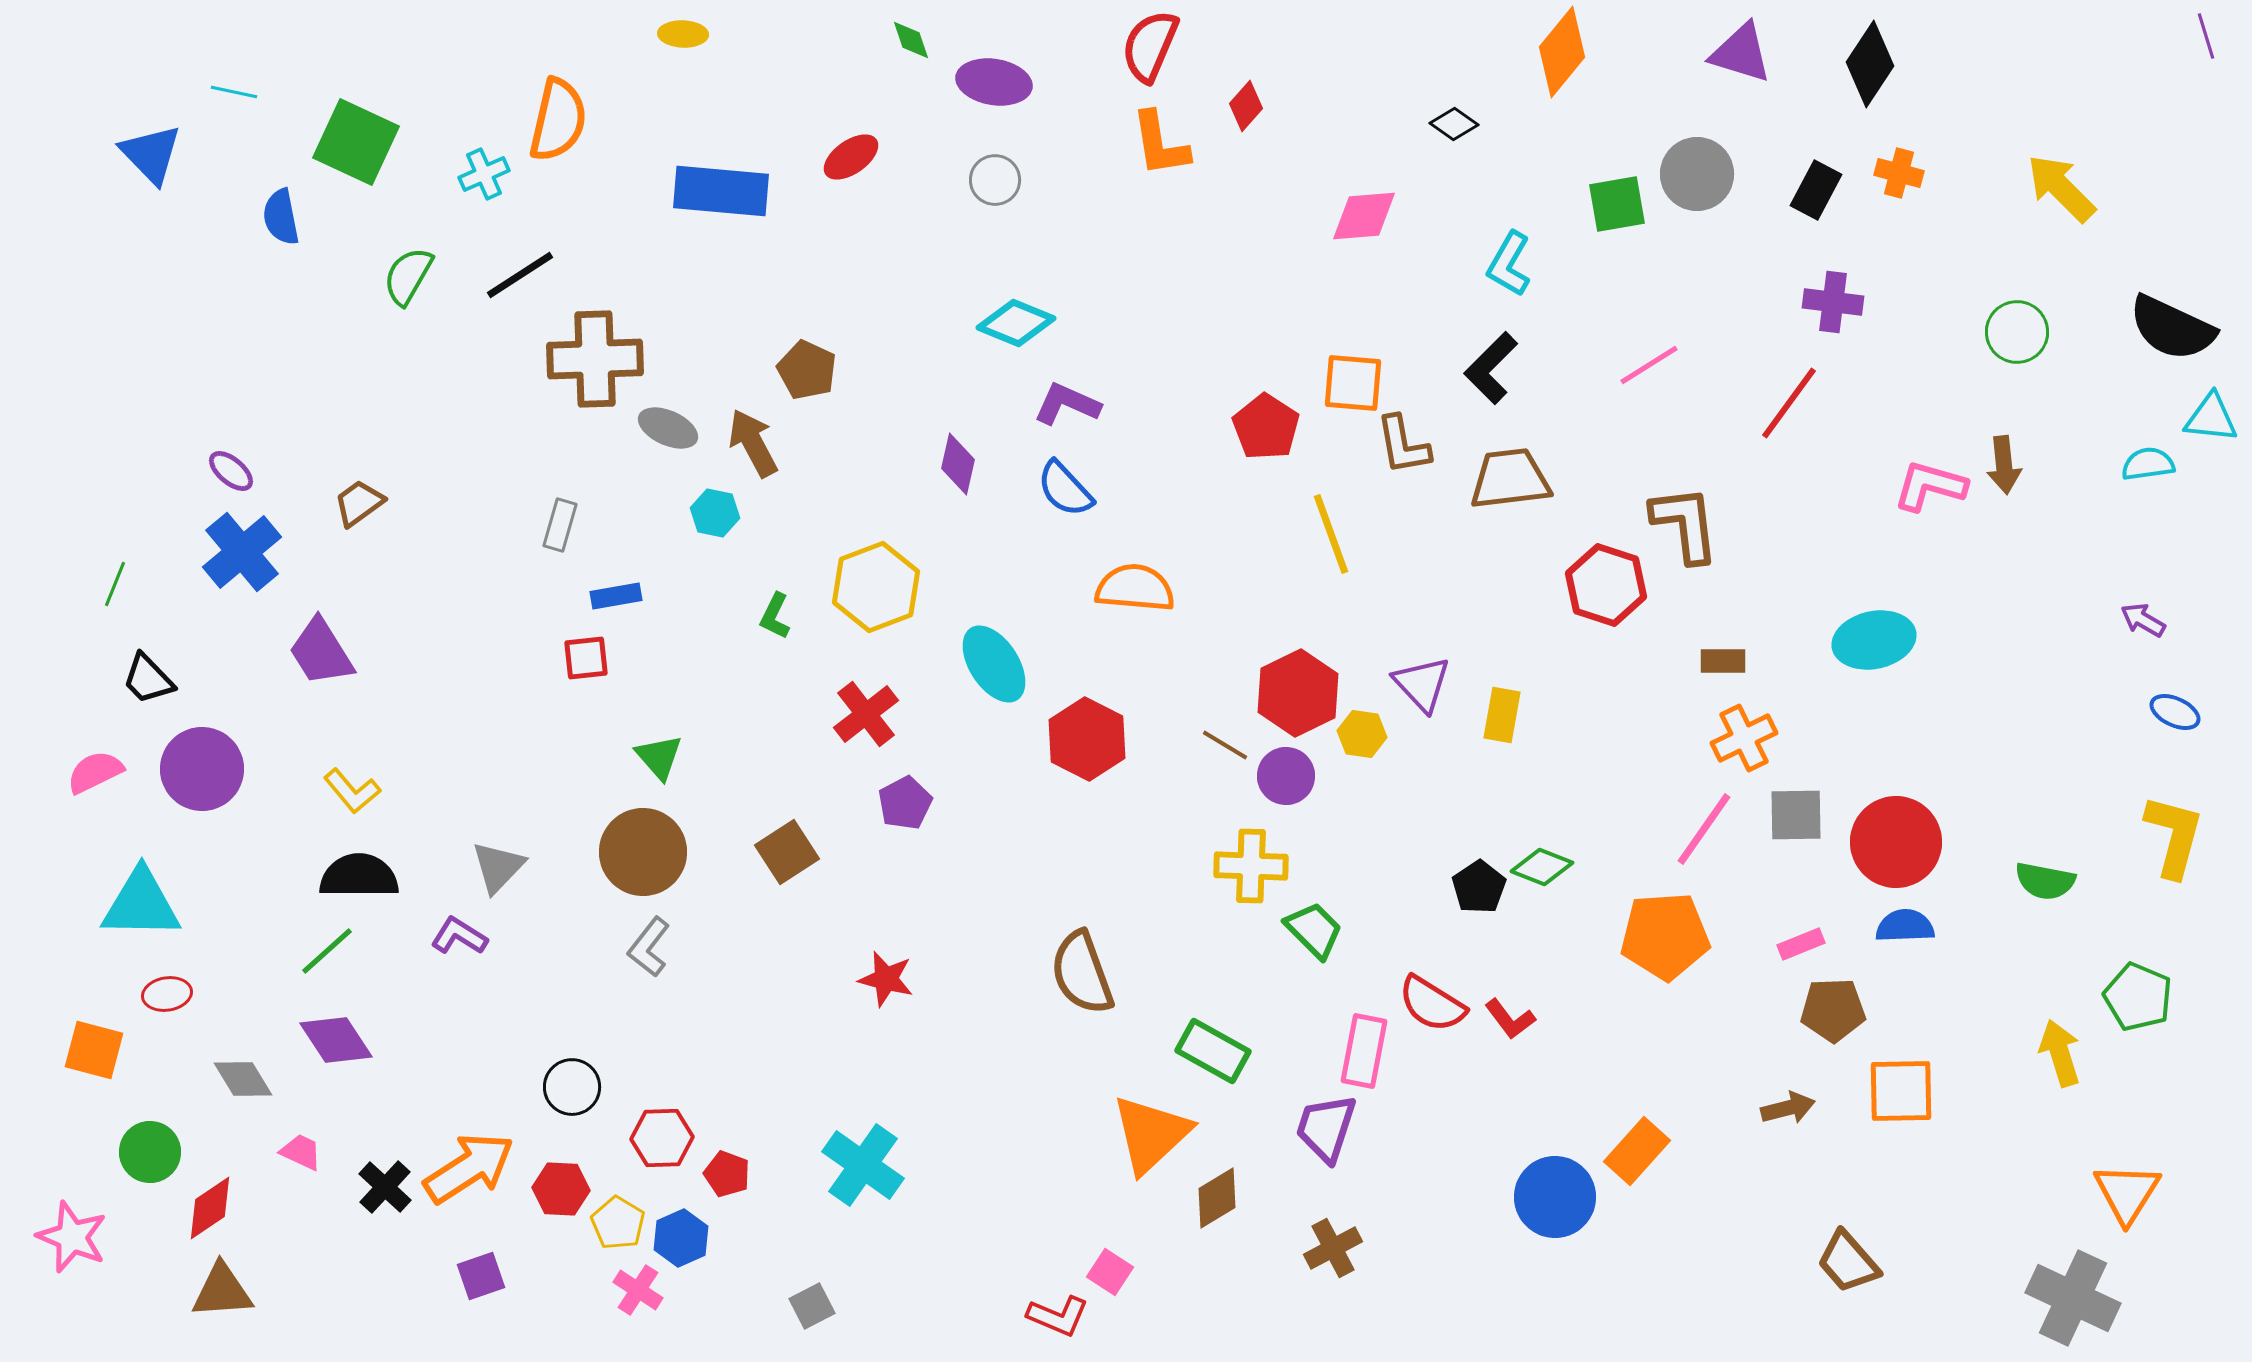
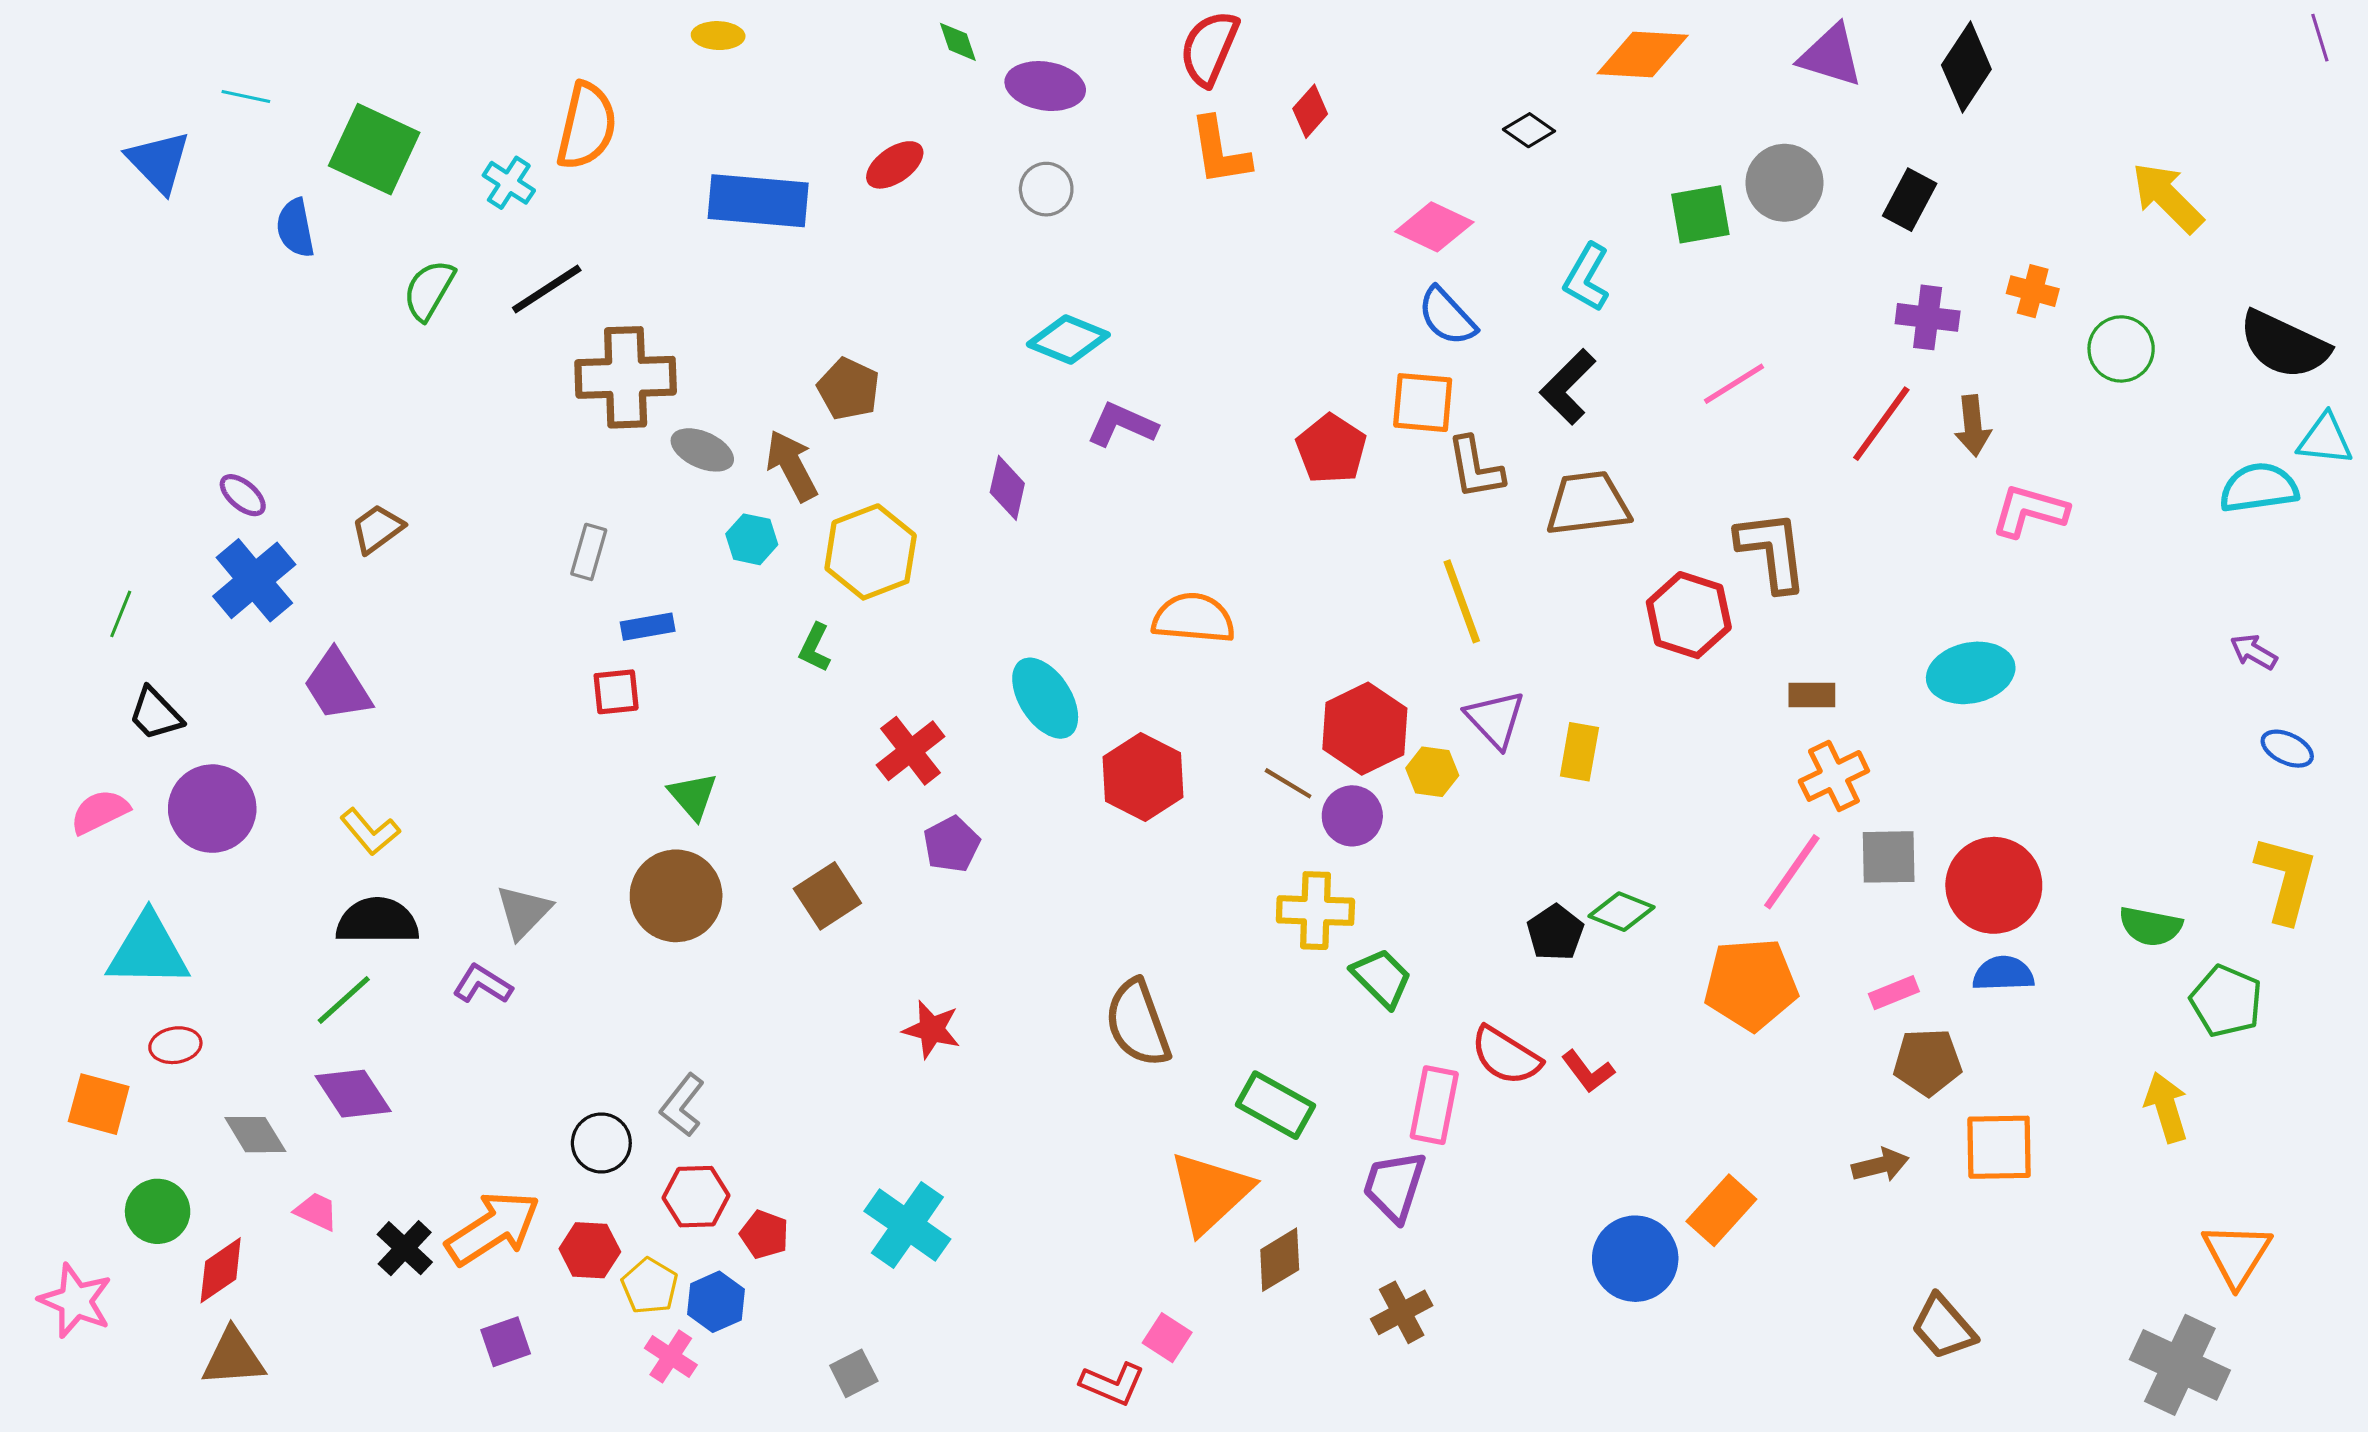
orange diamond: (1562, 52) -> (1643, 54), turned 54
orange cross: (1899, 173) -> (2033, 291), moved
cyan cross: (484, 174) -> (509, 183), turned -33
pink diamond: (1364, 216) -> (1434, 227), turned 30
cyan semicircle: (2148, 464) -> (2259, 488), size x1.4
brown arrow: (2004, 465) -> (1973, 426), moved
blue semicircle: (1065, 489) -> (1447, 316), moved
yellow line: (1331, 534) -> (1462, 601), moved
yellow hexagon: (876, 587) -> (871, 552), moved
gray L-shape: (649, 947) -> (682, 1105), moved
green pentagon: (2138, 997) -> (2226, 1001), moved

